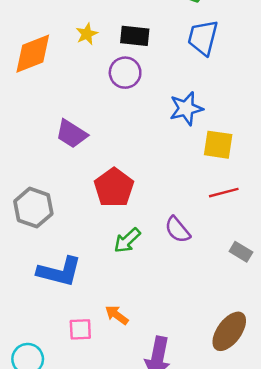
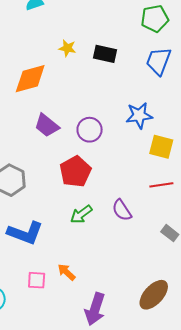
yellow star: (87, 34) -> (67, 48), turned 30
orange diamond: (33, 54) -> (30, 79), moved
purple circle: (125, 73) -> (90, 130), moved

